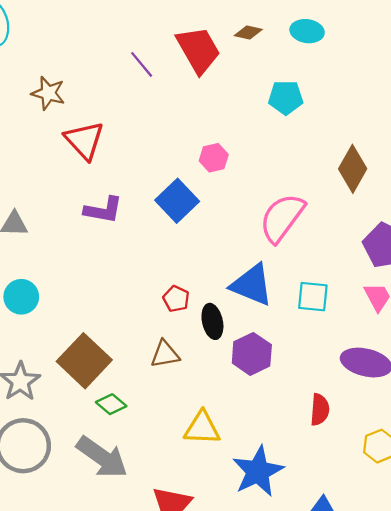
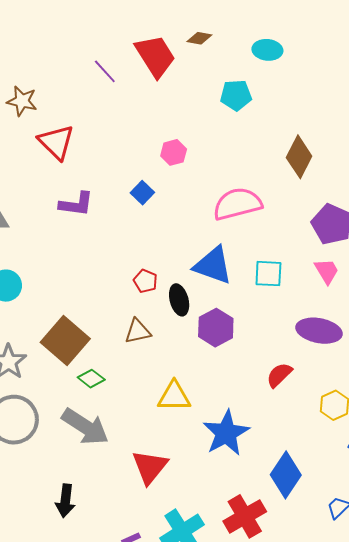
cyan ellipse: (307, 31) -> (267, 50), moved
blue square: (177, 201) -> (142, 193), size x0.6
pink semicircle: (282, 218) -> (237, 204), turned 42
red semicircle: (320, 410) -> (279, 375), turned -136

